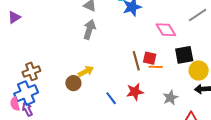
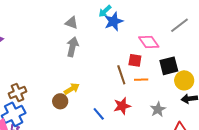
red square: (150, 58) -> (135, 60), moved

